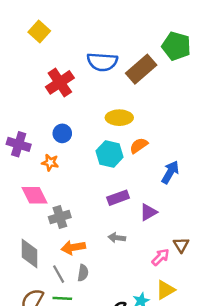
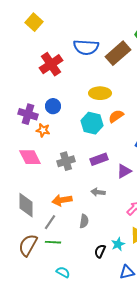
purple cross: (19, 144) -> (28, 114), moved
gray cross: (60, 217) -> (66, 161), moved
gray semicircle: (83, 273) -> (84, 221), moved
gray line: (59, 274) -> (50, 222), turned 63

